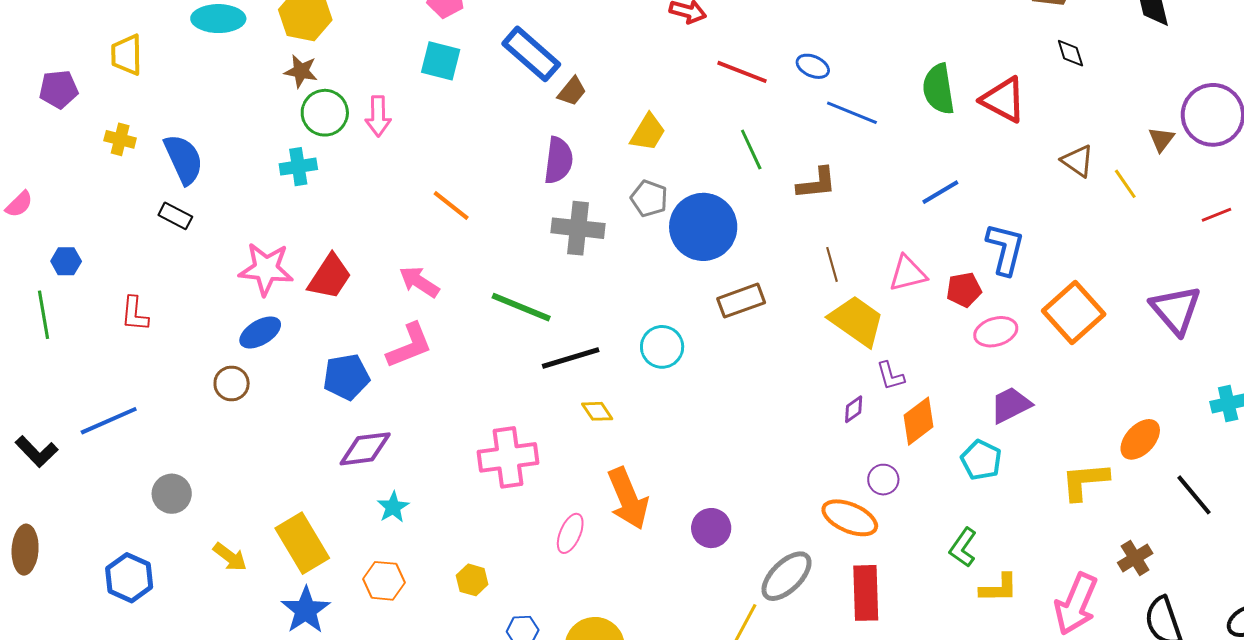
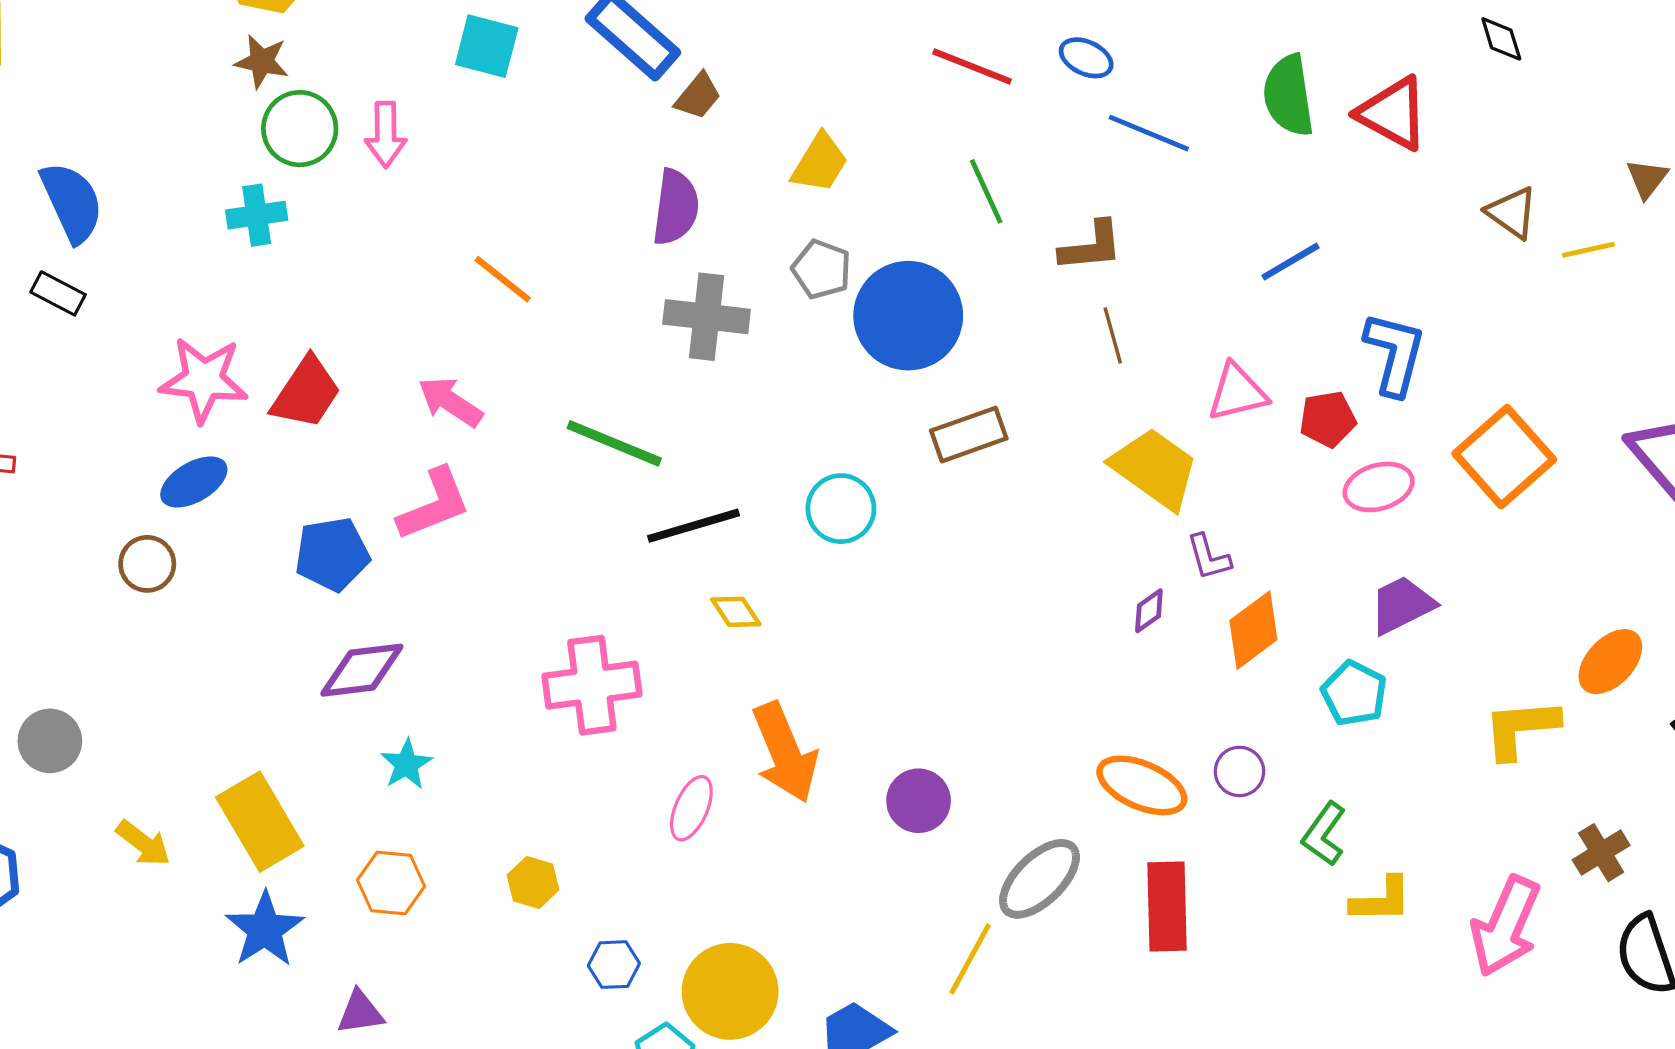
yellow line: (1125, 184) -> (1588, 250), turned -68
brown line: (832, 264) -> (1113, 335), moved
purple circle: (883, 480) -> (1239, 771), moved

